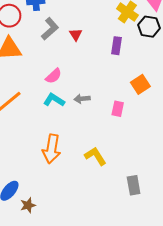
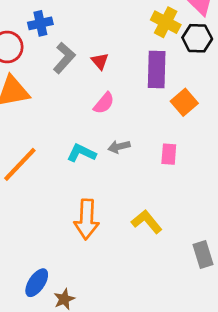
purple rectangle: (116, 46) -> (157, 69), size x1.5
pink semicircle: (54, 76) -> (104, 103), moved
orange square: (140, 84) -> (184, 102), moved

